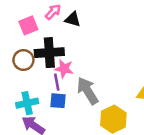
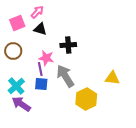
black triangle: (73, 19) -> (40, 29), moved
black cross: (49, 53) -> (68, 45), moved, size x0.7
cyan cross: (27, 103) -> (16, 86), turned -30

